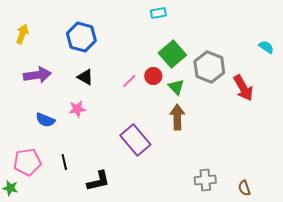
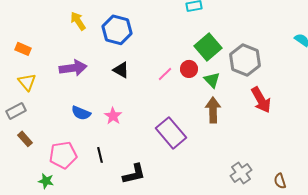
yellow arrow: (22, 34) -> (78, 21), moved, turned -54
red arrow: (243, 88) -> (261, 100), moved
pink star: (77, 109) -> (113, 116), moved, turned -30
gray cross: (205, 180) -> (241, 173), turned -30

